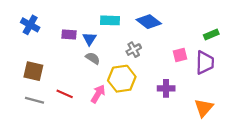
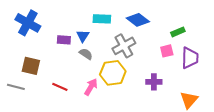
blue cross: (30, 25) -> (28, 23), size x1.4
purple rectangle: (69, 34) -> (64, 40), moved
green rectangle: (211, 34) -> (178, 32), moved
gray cross: (134, 50) -> (124, 46), size x1.6
gray line: (34, 100) -> (16, 87), moved

